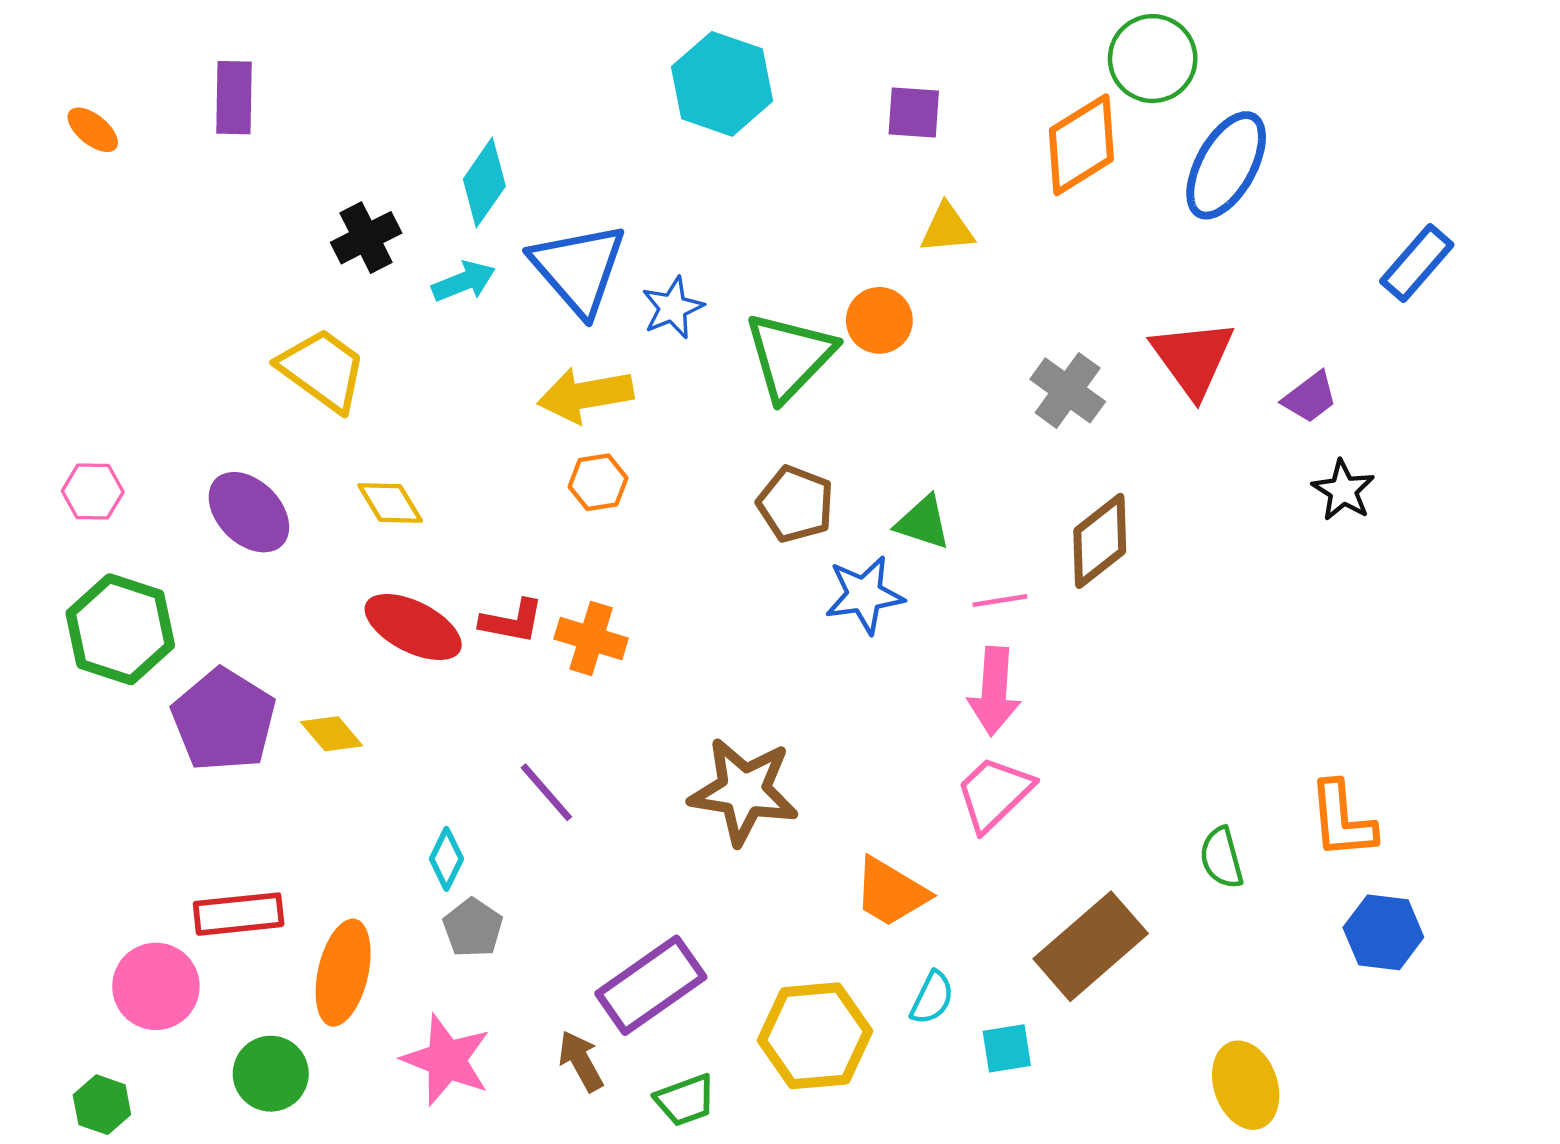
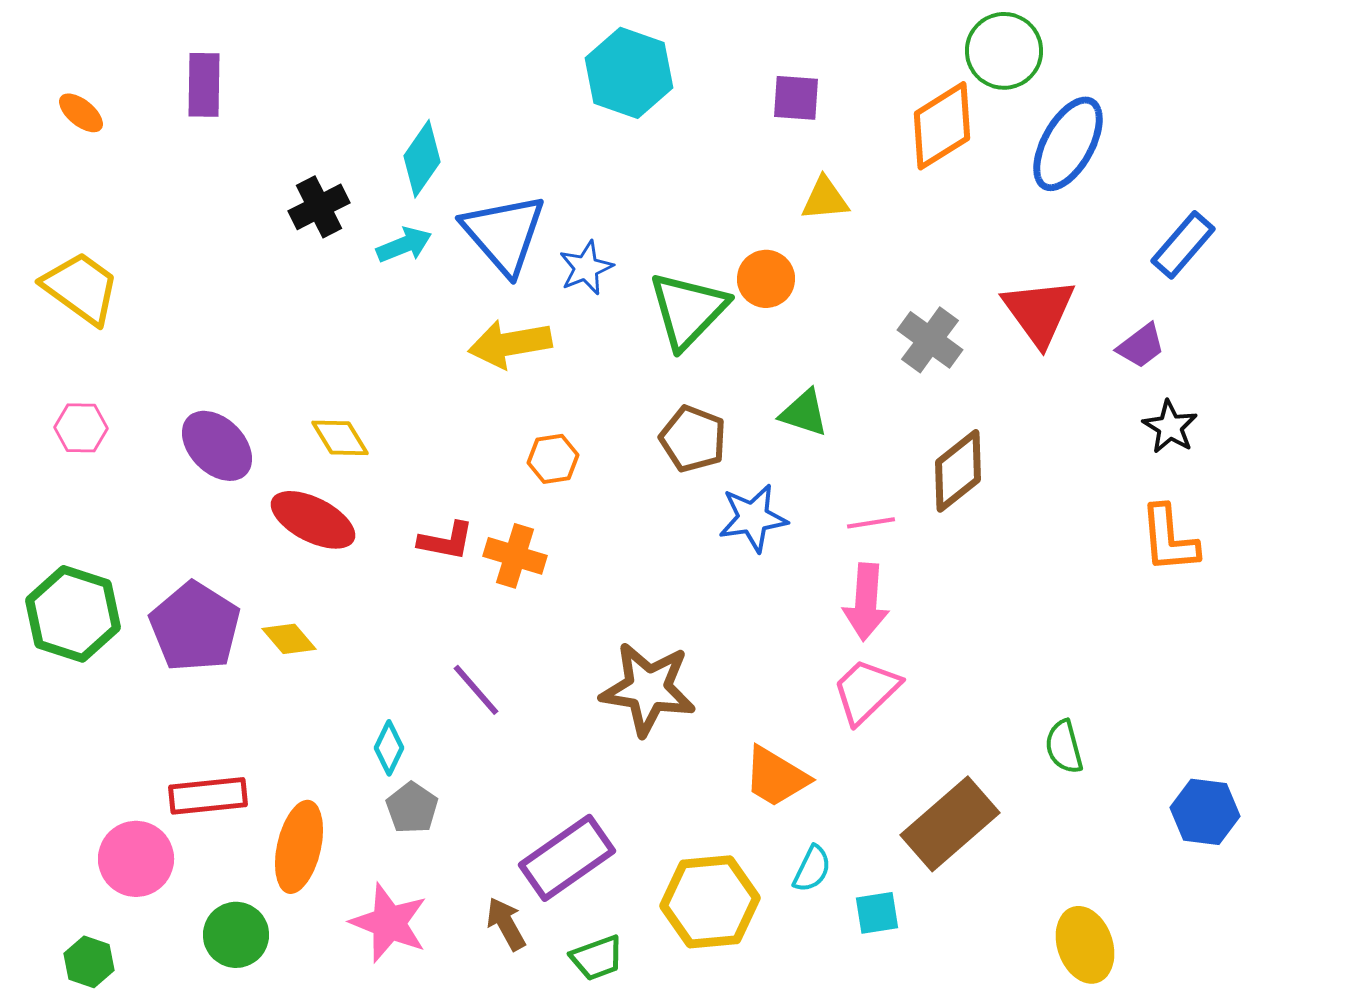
blue rectangle: (1417, 263) -> (1183, 245), moved
yellow trapezoid: (322, 370) -> (81, 288), moved
orange hexagon: (598, 482) -> (553, 459), moved
green triangle: (923, 522) -> (804, 413), moved
red ellipse: (413, 627) -> (313, 520), moved
green hexagon: (120, 629) -> (73, 614), moved
orange L-shape: (1342, 820) -> (1169, 539), moved

